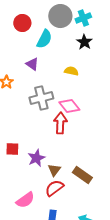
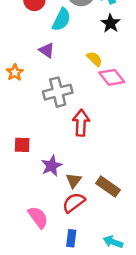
yellow semicircle: (71, 71) -> (95, 59), turned 32
pink diamond: (69, 106) -> (112, 77), moved
red square: (12, 149) -> (22, 145), moved
pink semicircle: (25, 200) -> (38, 217), turned -90

